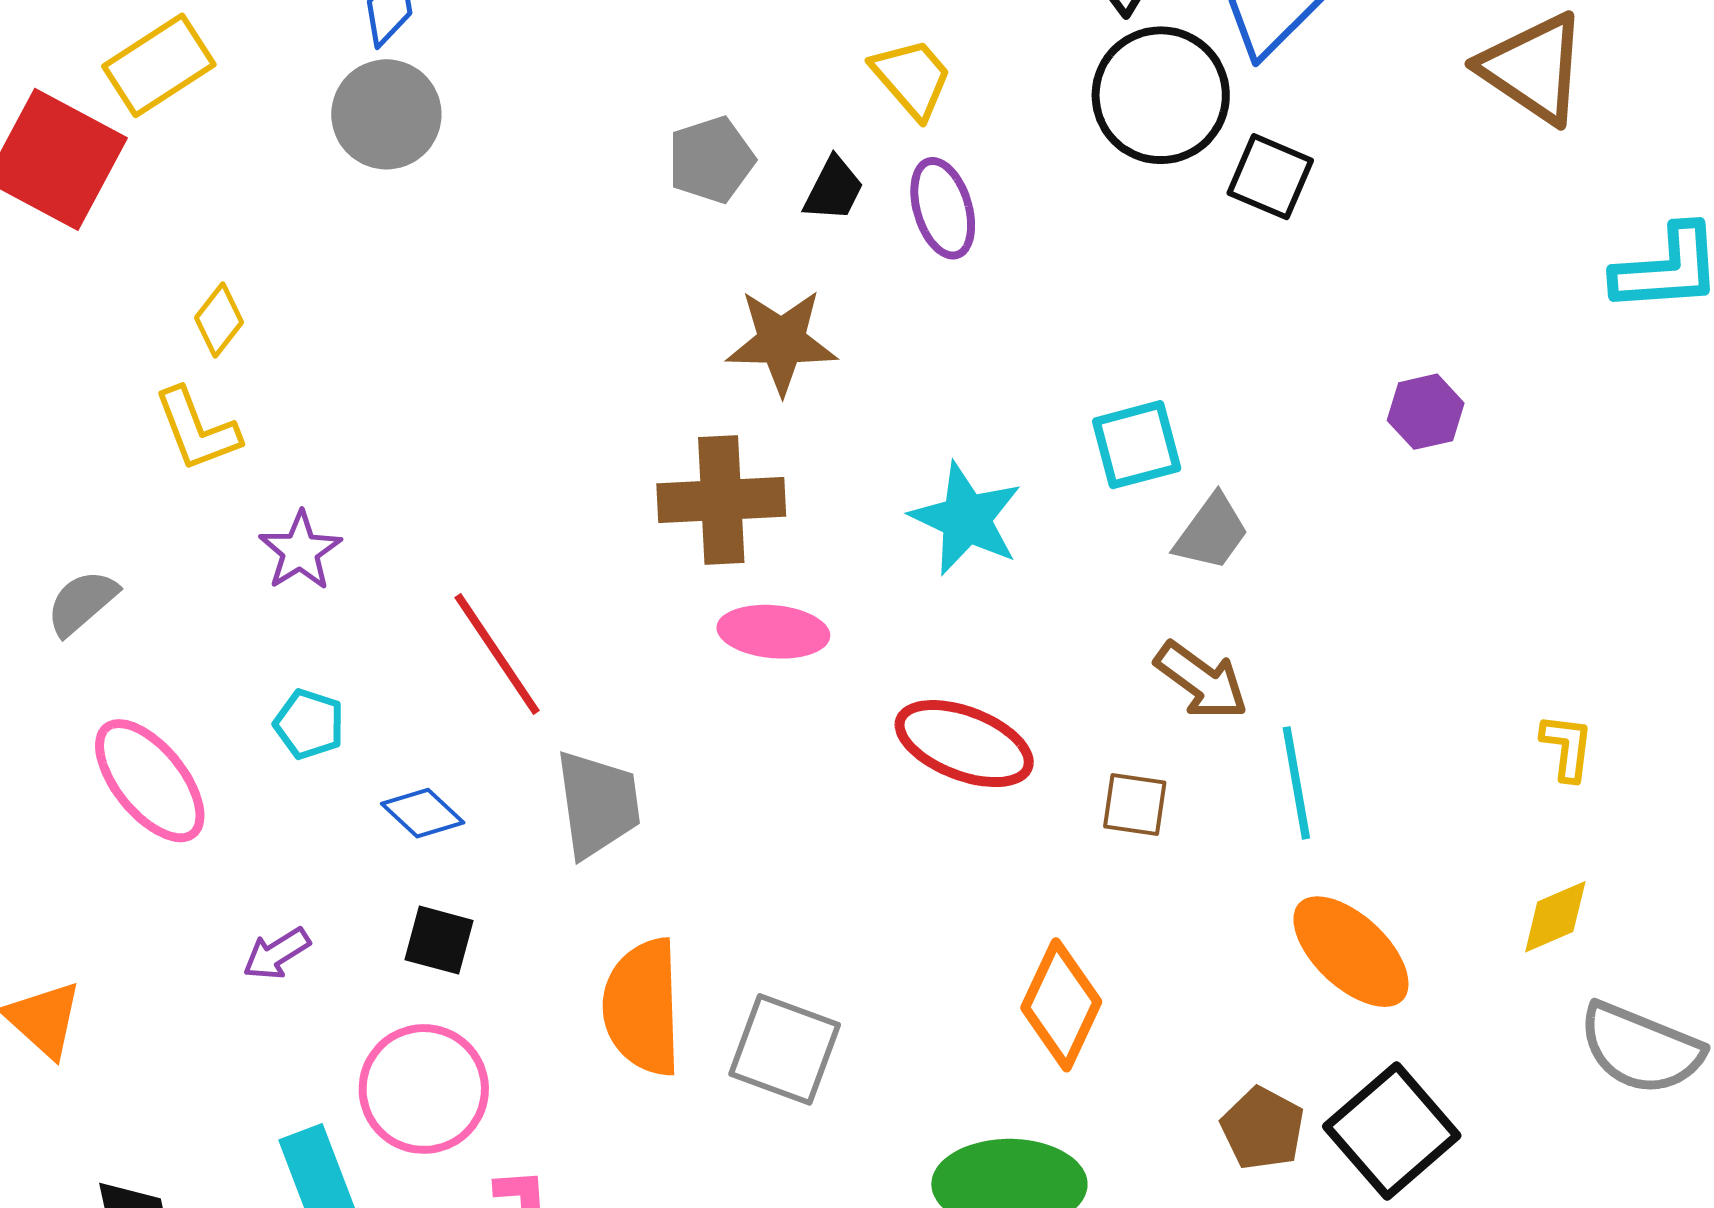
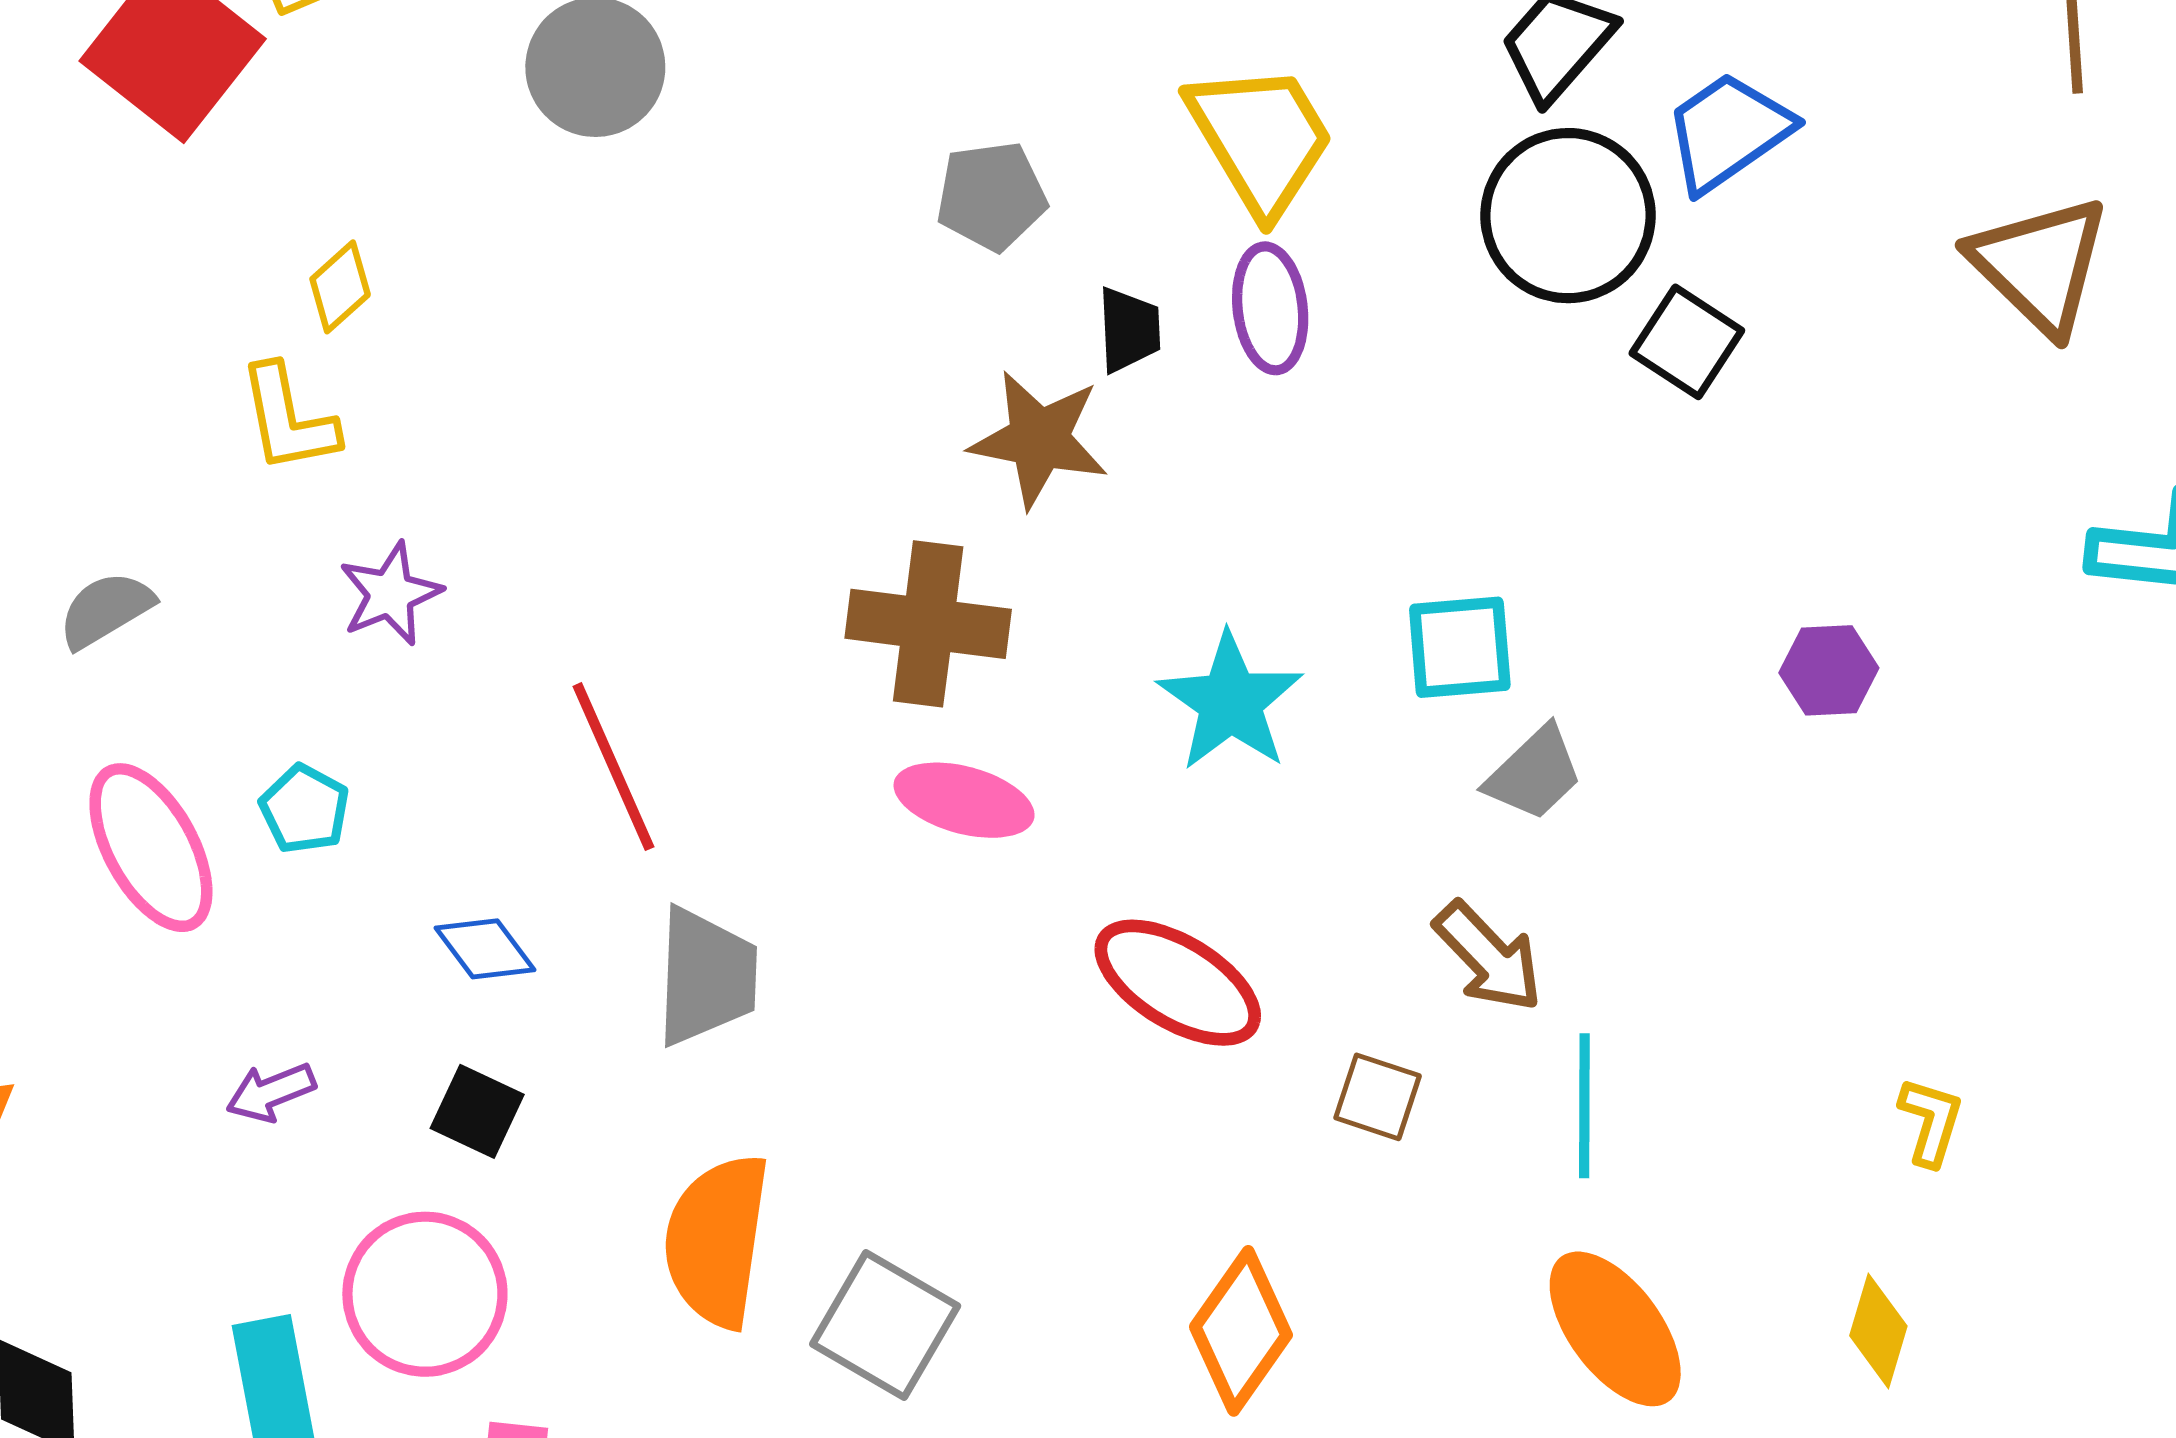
yellow trapezoid: (912, 78) -> (1261, 139), size x1.5
black trapezoid: (834, 189) -> (1129, 330), moved, turned -40
cyan pentagon: (309, 724) -> (304, 809), moved
yellow diamond: (1555, 917) -> (1878, 1331), turned -60

